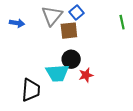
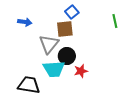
gray triangle: (52, 16) -> (49, 44), moved
blue arrow: (17, 23) -> (25, 22), moved
black trapezoid: (31, 90) -> (29, 85), turned -85

